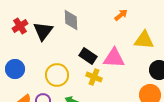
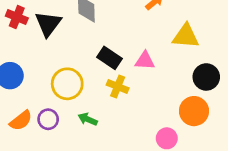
red cross: (20, 26) -> (17, 17), turned -35
pink triangle: (114, 58) -> (145, 61), size x0.7

